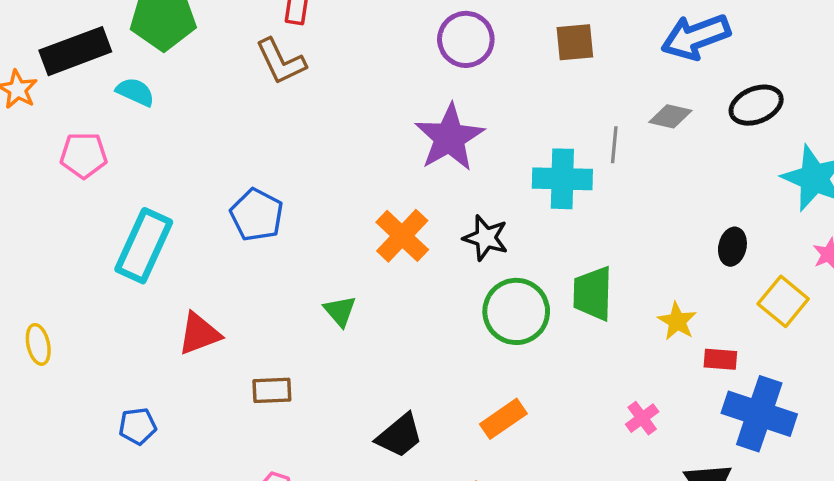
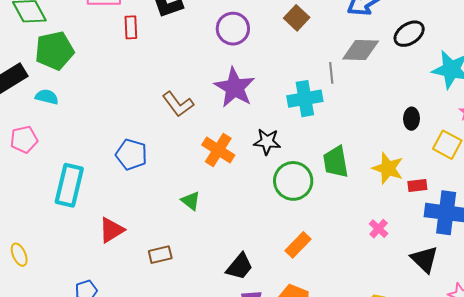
brown square: (575, 42) -> (297, 18), turned -30
brown L-shape: (281, 61) -> (178, 104), moved
gray diamond: (670, 116) -> (361, 50), size x1.5
yellow star: (677, 321) -> (388, 168), size x1.4

